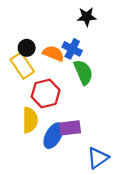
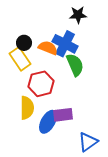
blue cross: (72, 49) -> (65, 44), size x1.4

